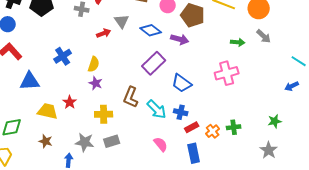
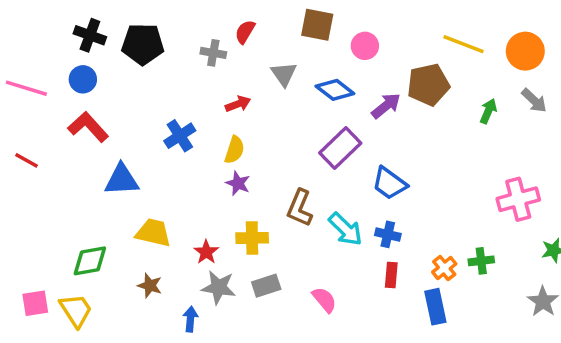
brown pentagon: (193, 15) -> (428, 85), moved, turned -30
red arrow: (104, 33) -> (238, 104), moved
purple arrow: (180, 39) -> (386, 106), turned -54
green arrow: (238, 42) -> (488, 111), turned -72
pink cross: (227, 73) -> (518, 199), moved
red star: (70, 102) -> (206, 252), moved
red rectangle: (192, 127) -> (391, 275), moved, turned -56
pink semicircle: (161, 144) -> (324, 300), moved
blue rectangle: (194, 153) -> (435, 307), moved

